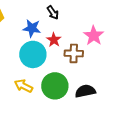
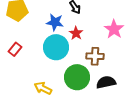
brown cross: (74, 53) -> (95, 56), moved
yellow arrow: (23, 86) -> (43, 88), moved

